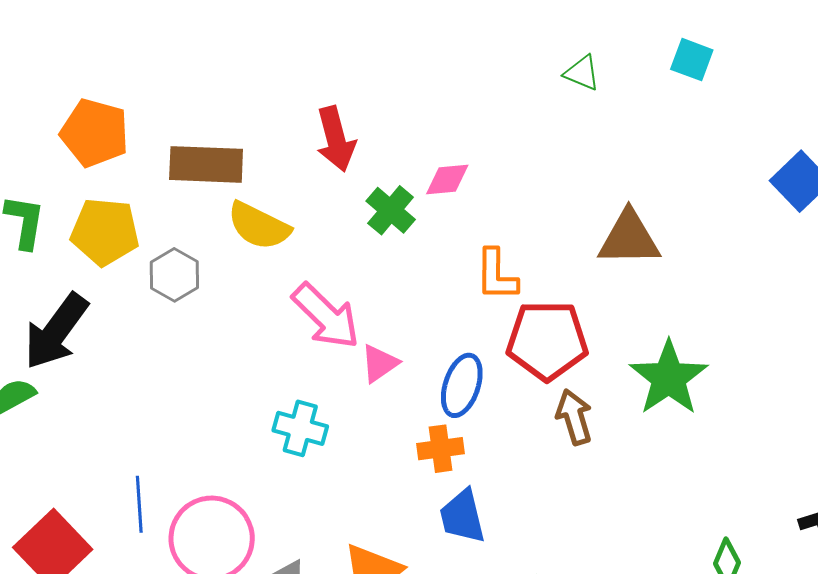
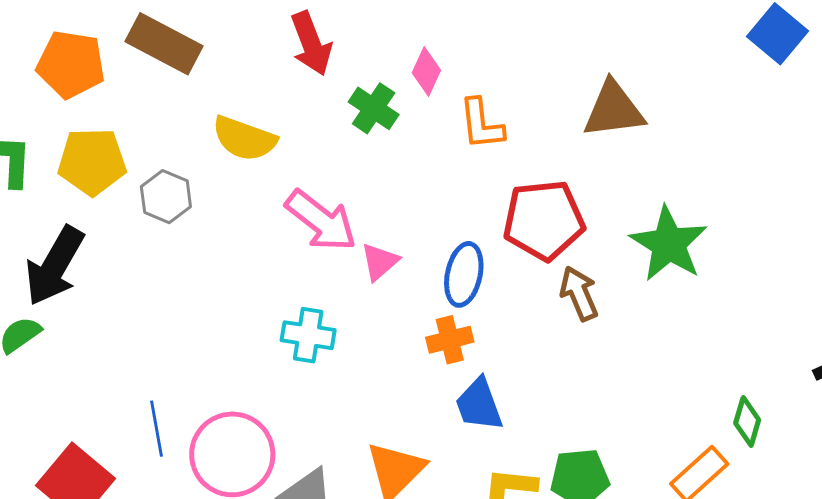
brown rectangle: (206, 164) -> (164, 44), moved, turned 32
pink diamond: (447, 180) -> (426, 72), turned -54
orange L-shape: (496, 275) -> (481, 124), moved

